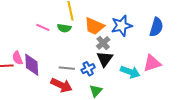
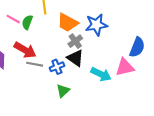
blue semicircle: (156, 27) -> (137, 47), moved
green semicircle: (64, 28) -> (27, 22), moved, turned 96
black triangle: (105, 59) -> (75, 58), turned -36
red arrow: (61, 85) -> (25, 50), moved

